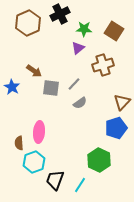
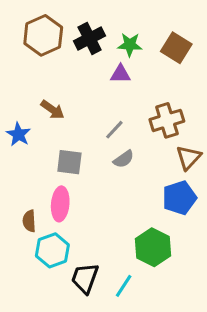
black cross: (60, 14) -> (90, 38), moved
purple triangle: (78, 48) -> (121, 74), turned 40
brown cross: (103, 65) -> (167, 120), moved
gray square: (51, 88) -> (69, 162), moved

